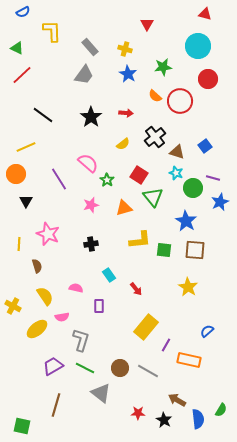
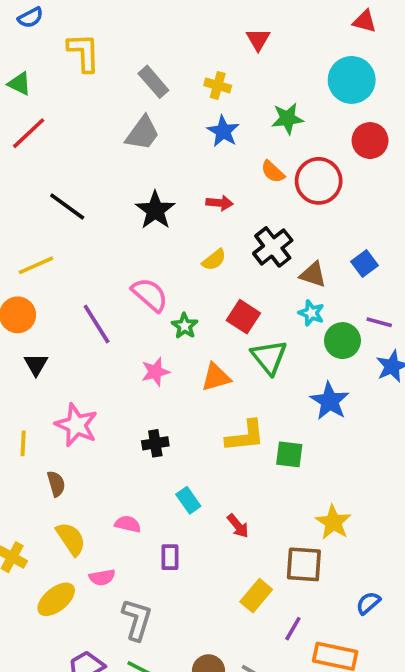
brown square: (195, 250) -> (304, 564), moved
yellow rectangle: (146, 327) -> (256, 596), size x0.7

